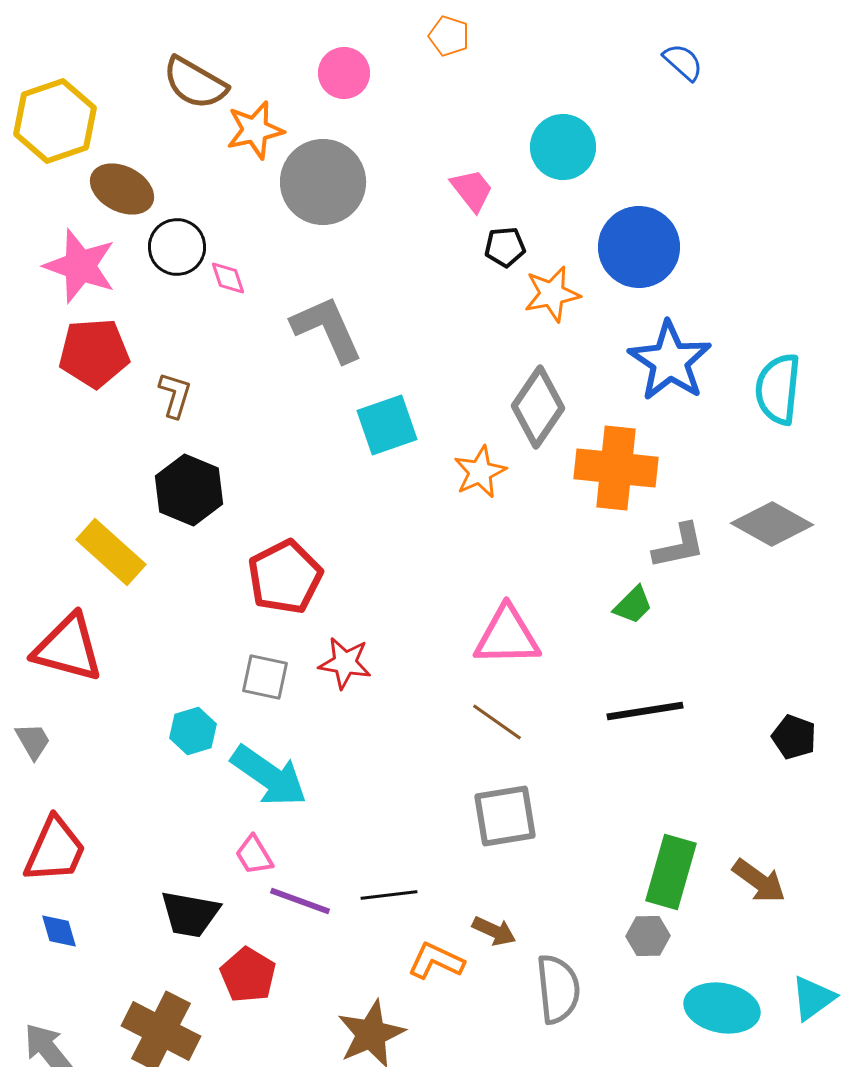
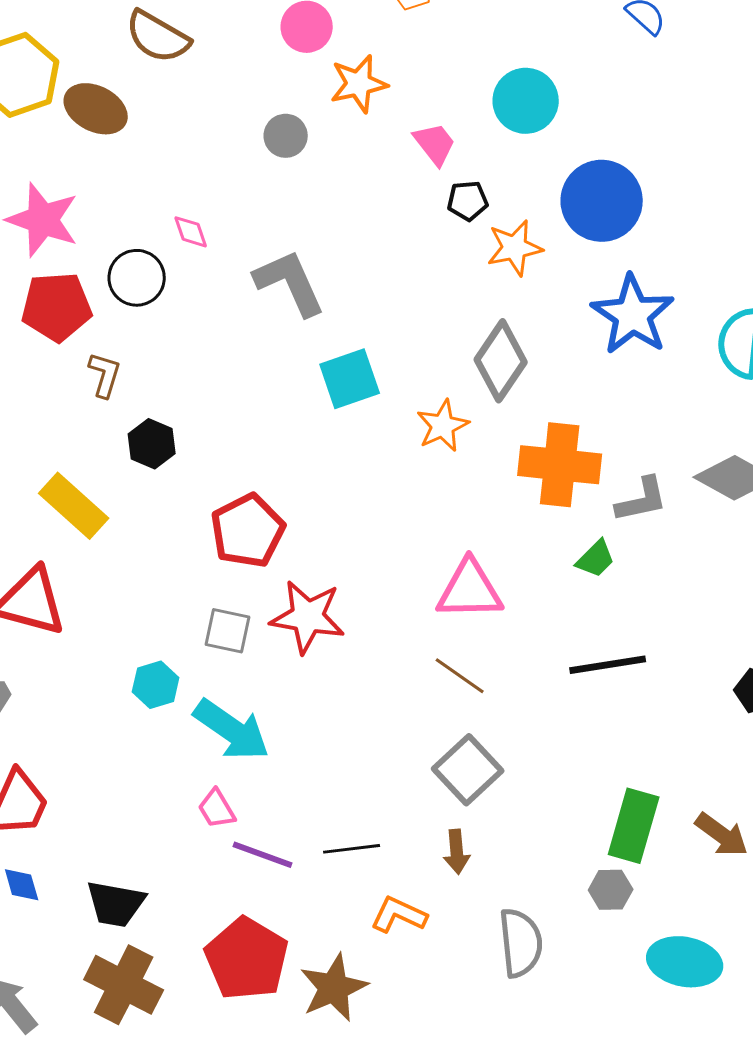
orange star: (255, 130) -> (359, 84), moved
gray circle: (323, 182) -> (286, 136), size x0.5
brown ellipse: (122, 189) -> (96, 109), moved
black circle: (177, 247) -> (137, 278), moved
brown L-shape: (175, 395) -> (105, 375), moved
orange cross: (616, 468) -> (560, 465), moved
black hexagon: (189, 490) -> (152, 444), size x0.7
red star: (345, 663) -> (308, 617), size x1.4
gray square: (505, 816) -> (468, 770), turned -34
black trapezoid: (190, 914) -> (116, 904), moved
brown arrow: (494, 931) -> (457, 852), moved, turned 60
red pentagon: (248, 975) -> (247, 959), moved, size x1.5

